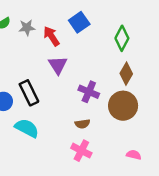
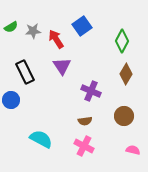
black rectangle: (29, 93) -> (25, 72), moved
brown circle: (123, 106) -> (124, 116), moved, size x0.7
cyan semicircle: (27, 128) -> (41, 139), moved

